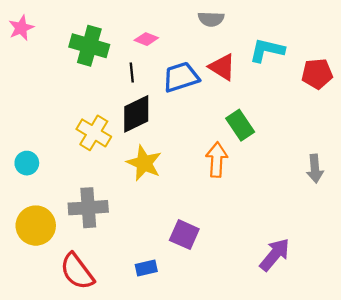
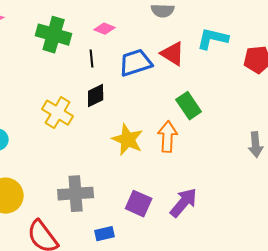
black diamond: (136, 114) -> (96, 96), size x0.7
yellow star: (144, 163) -> (128, 140), moved
gray cross: (88, 208) -> (76, 194), moved
purple arrow: (275, 255) -> (184, 203), moved

